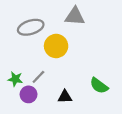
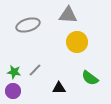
yellow circle: (56, 46) -> (77, 42), moved
purple circle: (29, 94) -> (13, 91), moved

